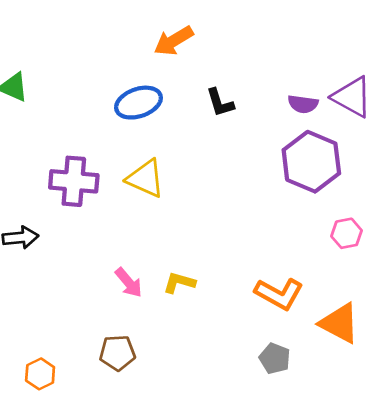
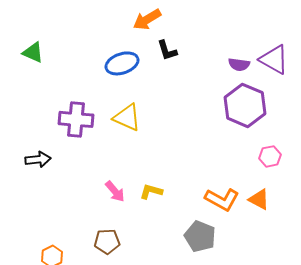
black L-shape: (220, 103) -> (167, 50), moved
orange triangle: (339, 323) -> (259, 199), moved, size x0.7
gray pentagon: (275, 358) -> (200, 236), moved, size x1.4

